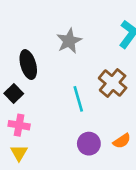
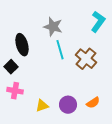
gray star: (69, 41) -> (53, 27), turned -30
cyan line: (78, 99) -> (60, 50), moved
yellow triangle: (19, 153) -> (42, 106), moved, turned 40

